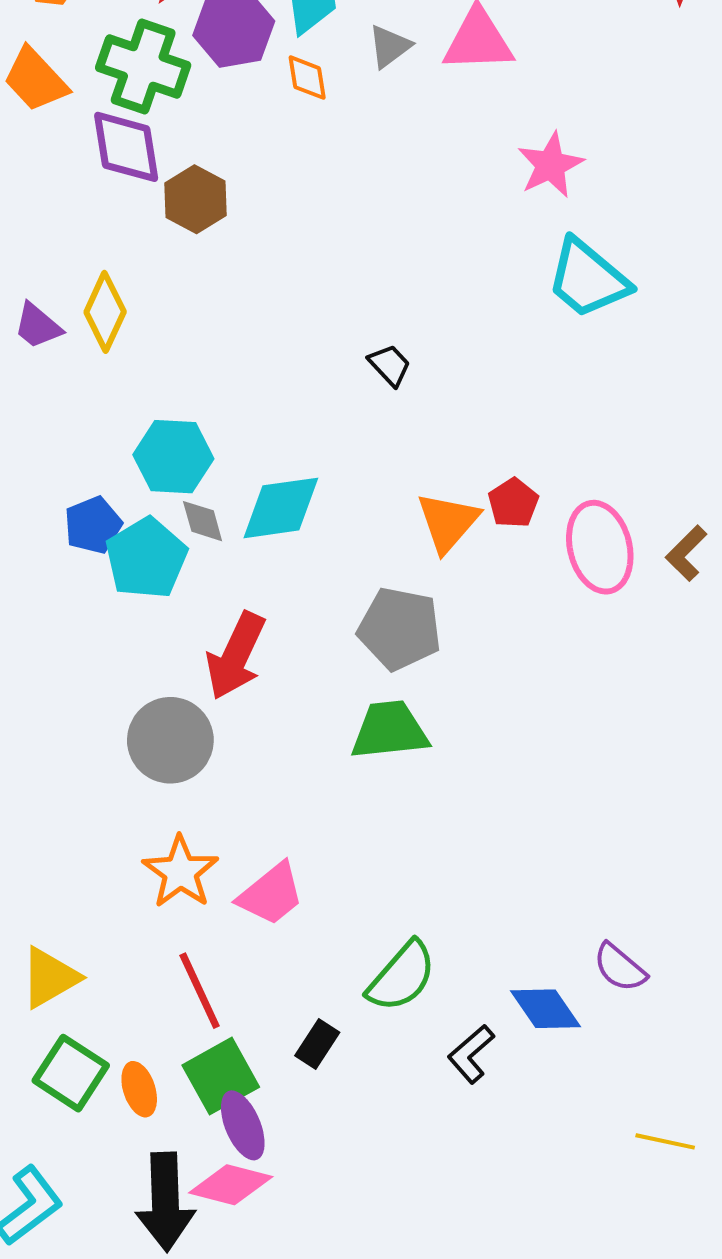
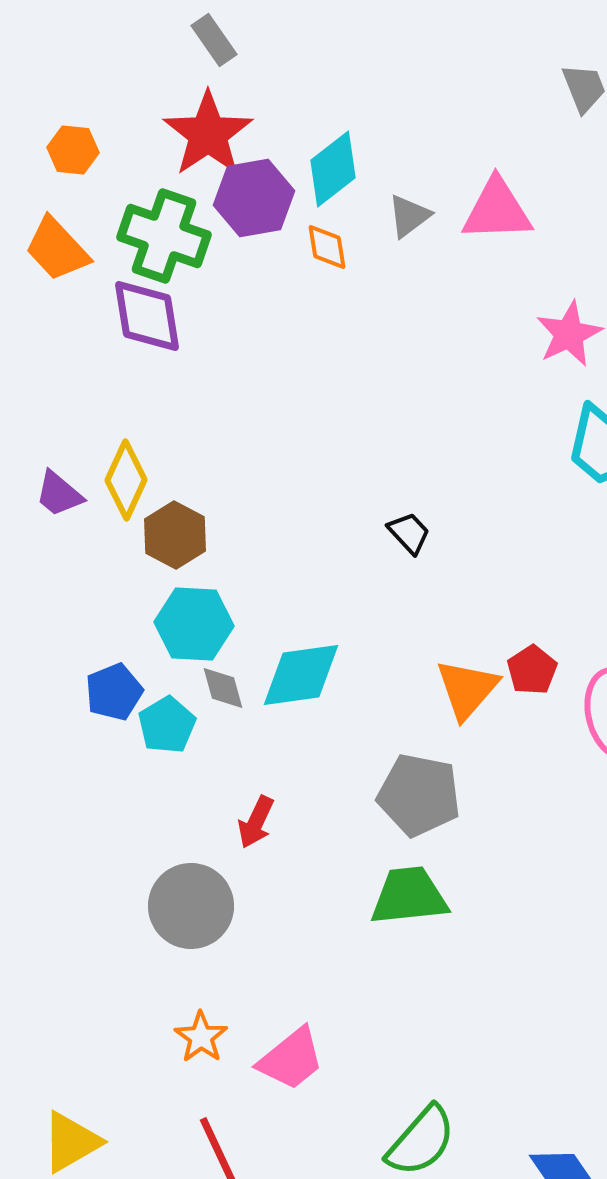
brown hexagon: (196, 199) -> (175, 535), moved
cyan pentagon: (146, 558) -> (167, 725), size x0.7
red arrow: (236, 656) -> (256, 822), size x0.6
orange star: (180, 872) -> (201, 1037), size x0.7

